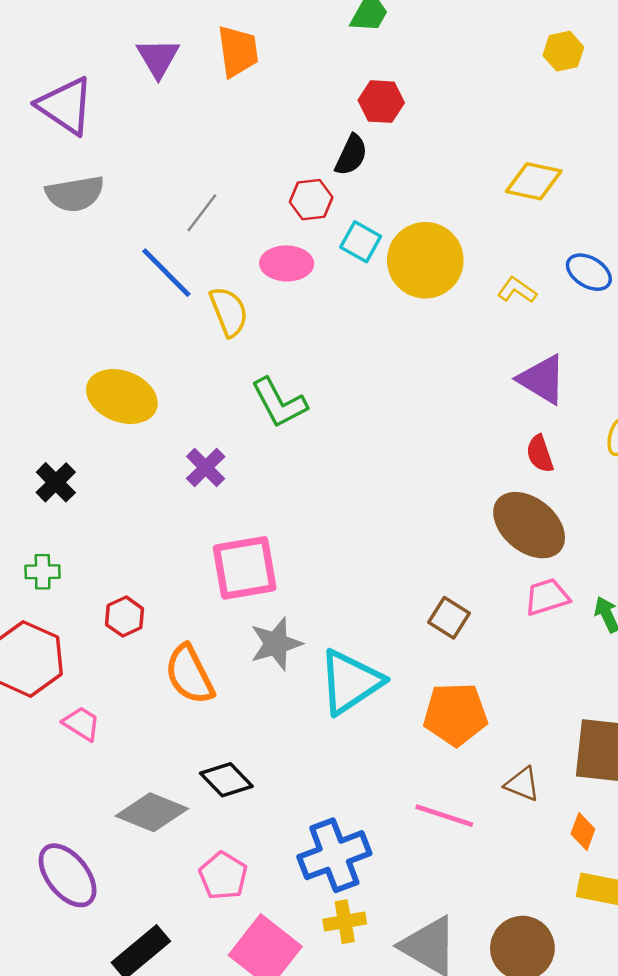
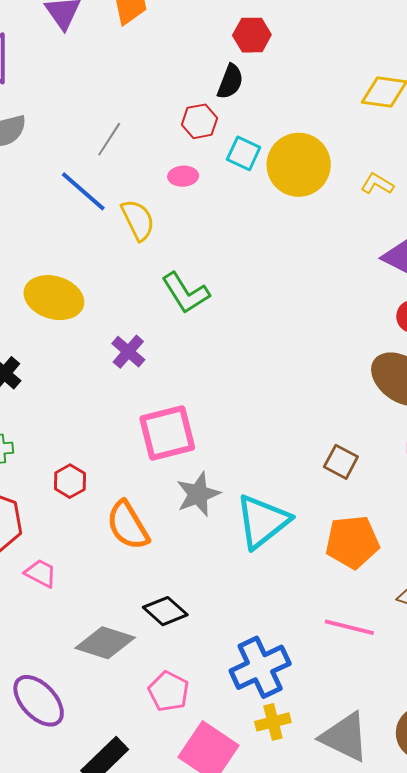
pink ellipse: (287, 263) -> (183, 176), size x0.7

